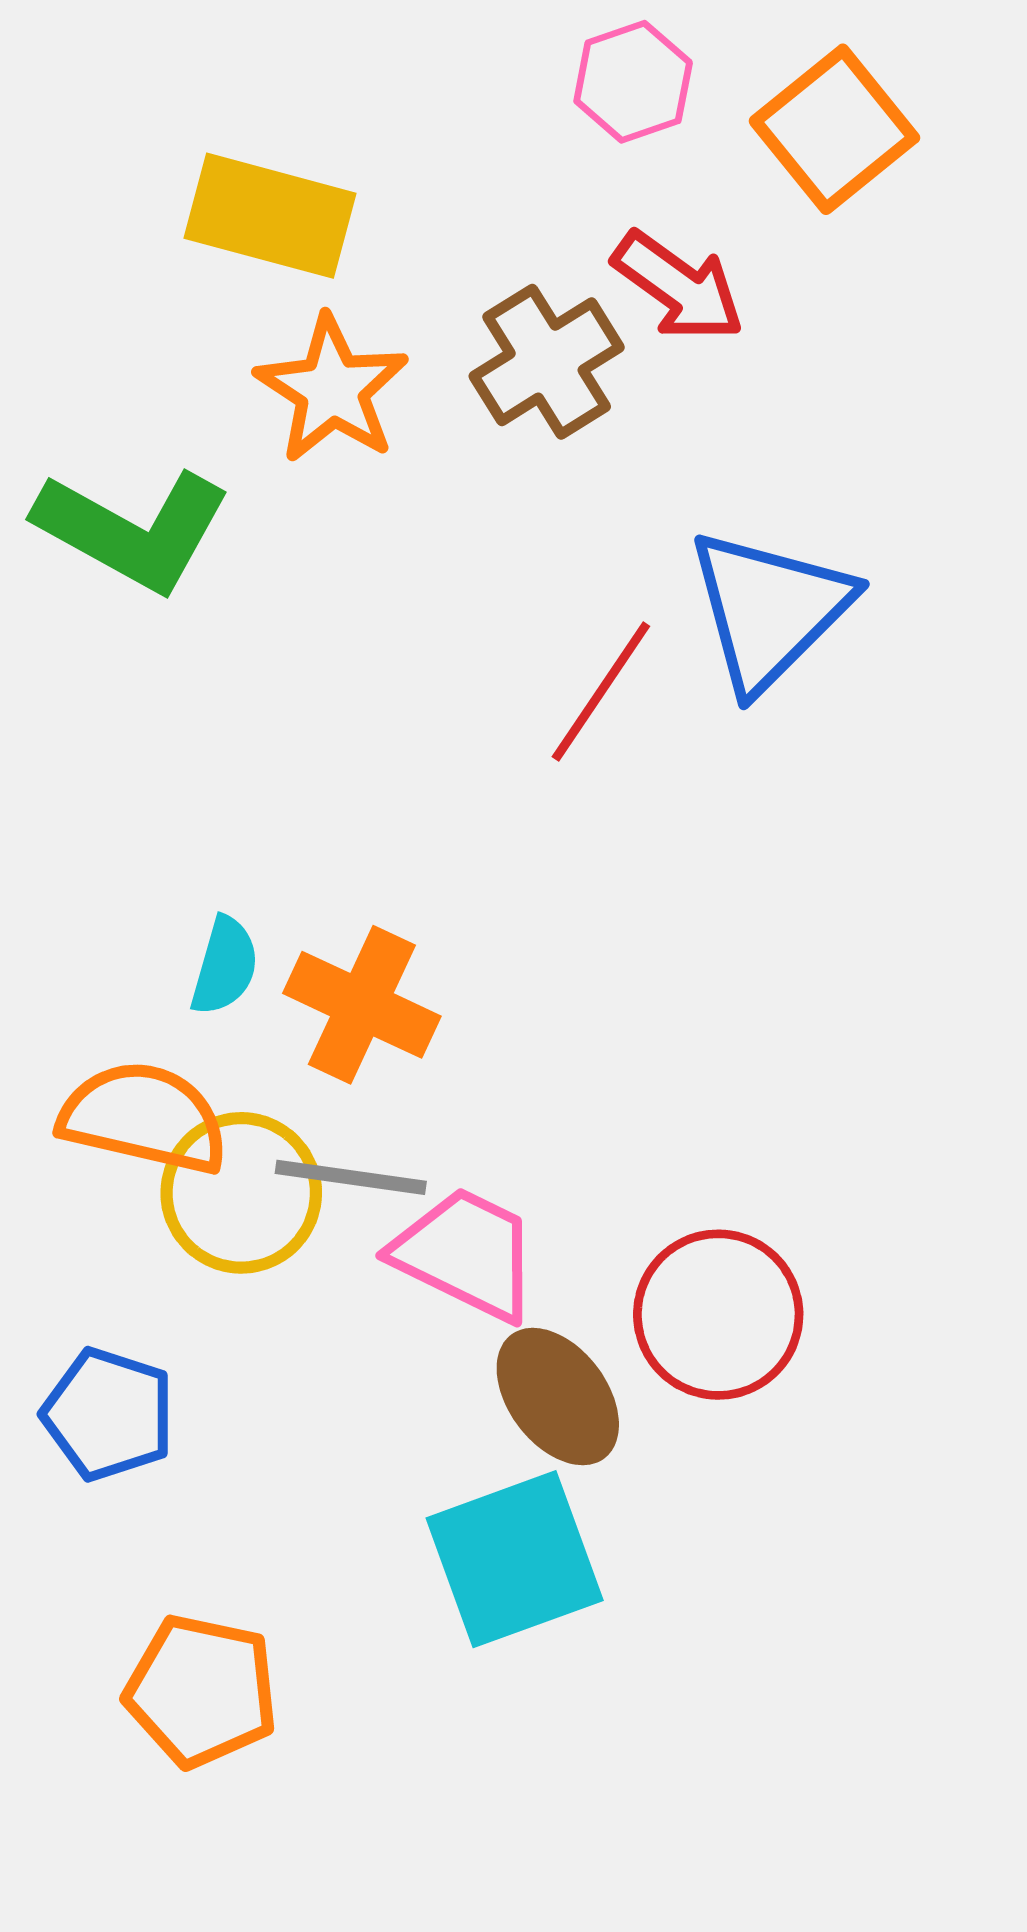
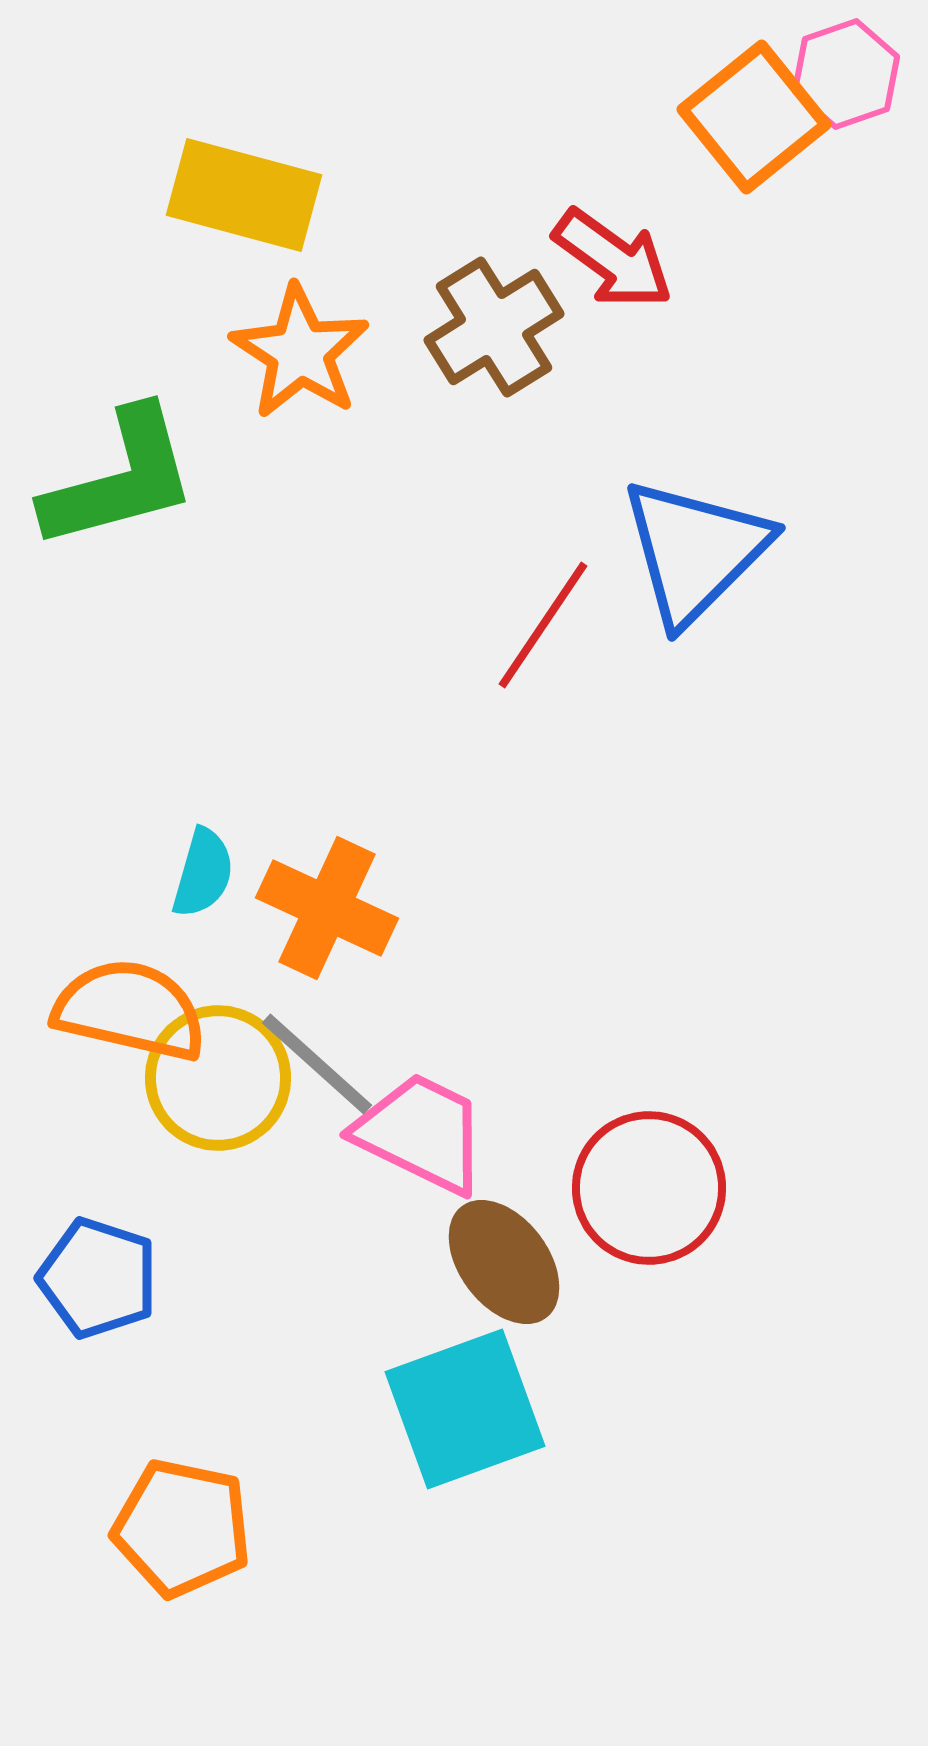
pink hexagon: (633, 82) -> (846, 74), moved
green L-shape: (133, 530) -> (120, 479), turned -44
gray line: (351, 1177) -> (317, 1064), turned 34

